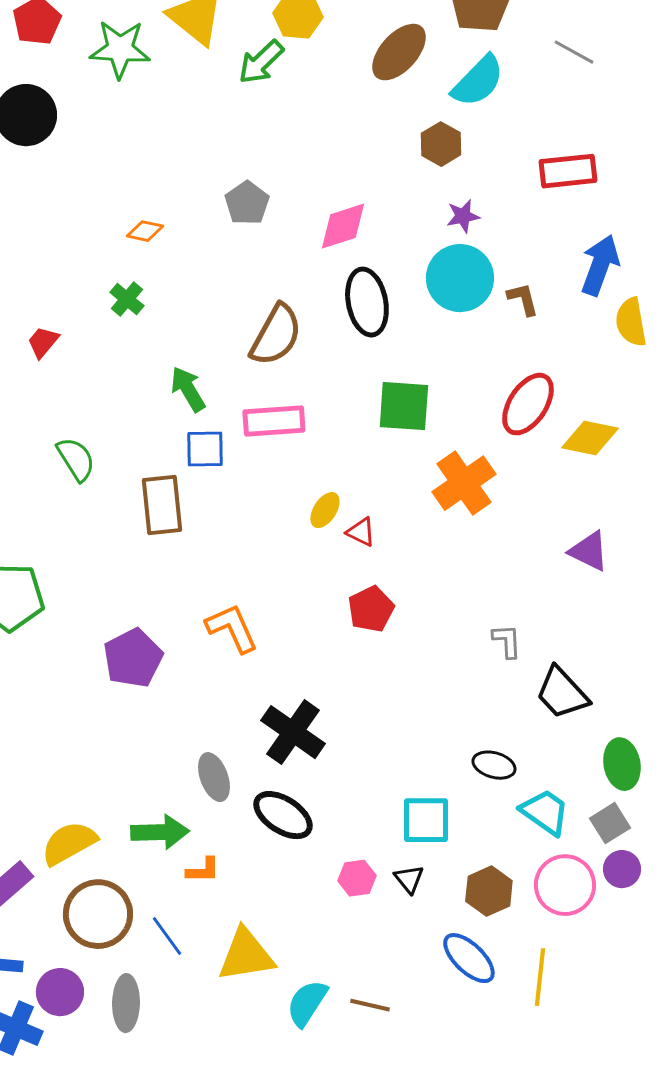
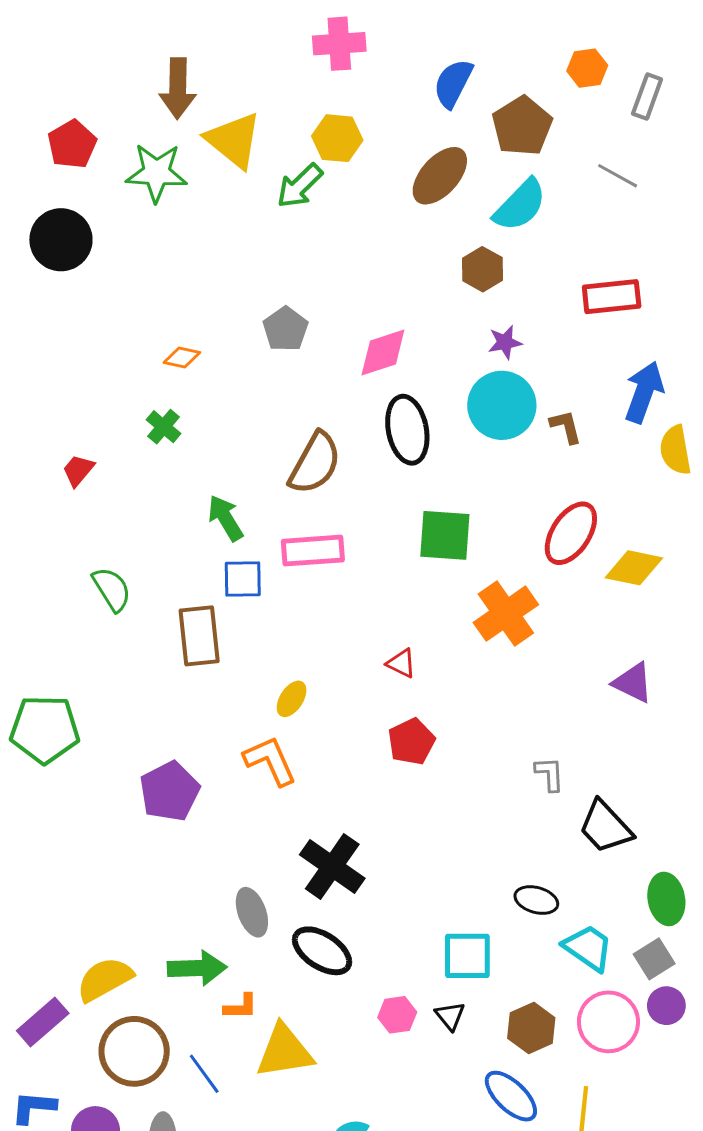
yellow ellipse: (325, 510) -> (292, 699), moved
yellow triangle: (246, 955) -> (284, 1051), moved

